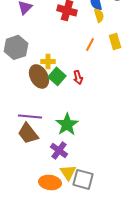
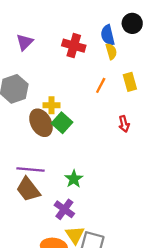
red arrow: (78, 77) -> (124, 124), moved
green star: (67, 124) -> (74, 179), size x0.7

